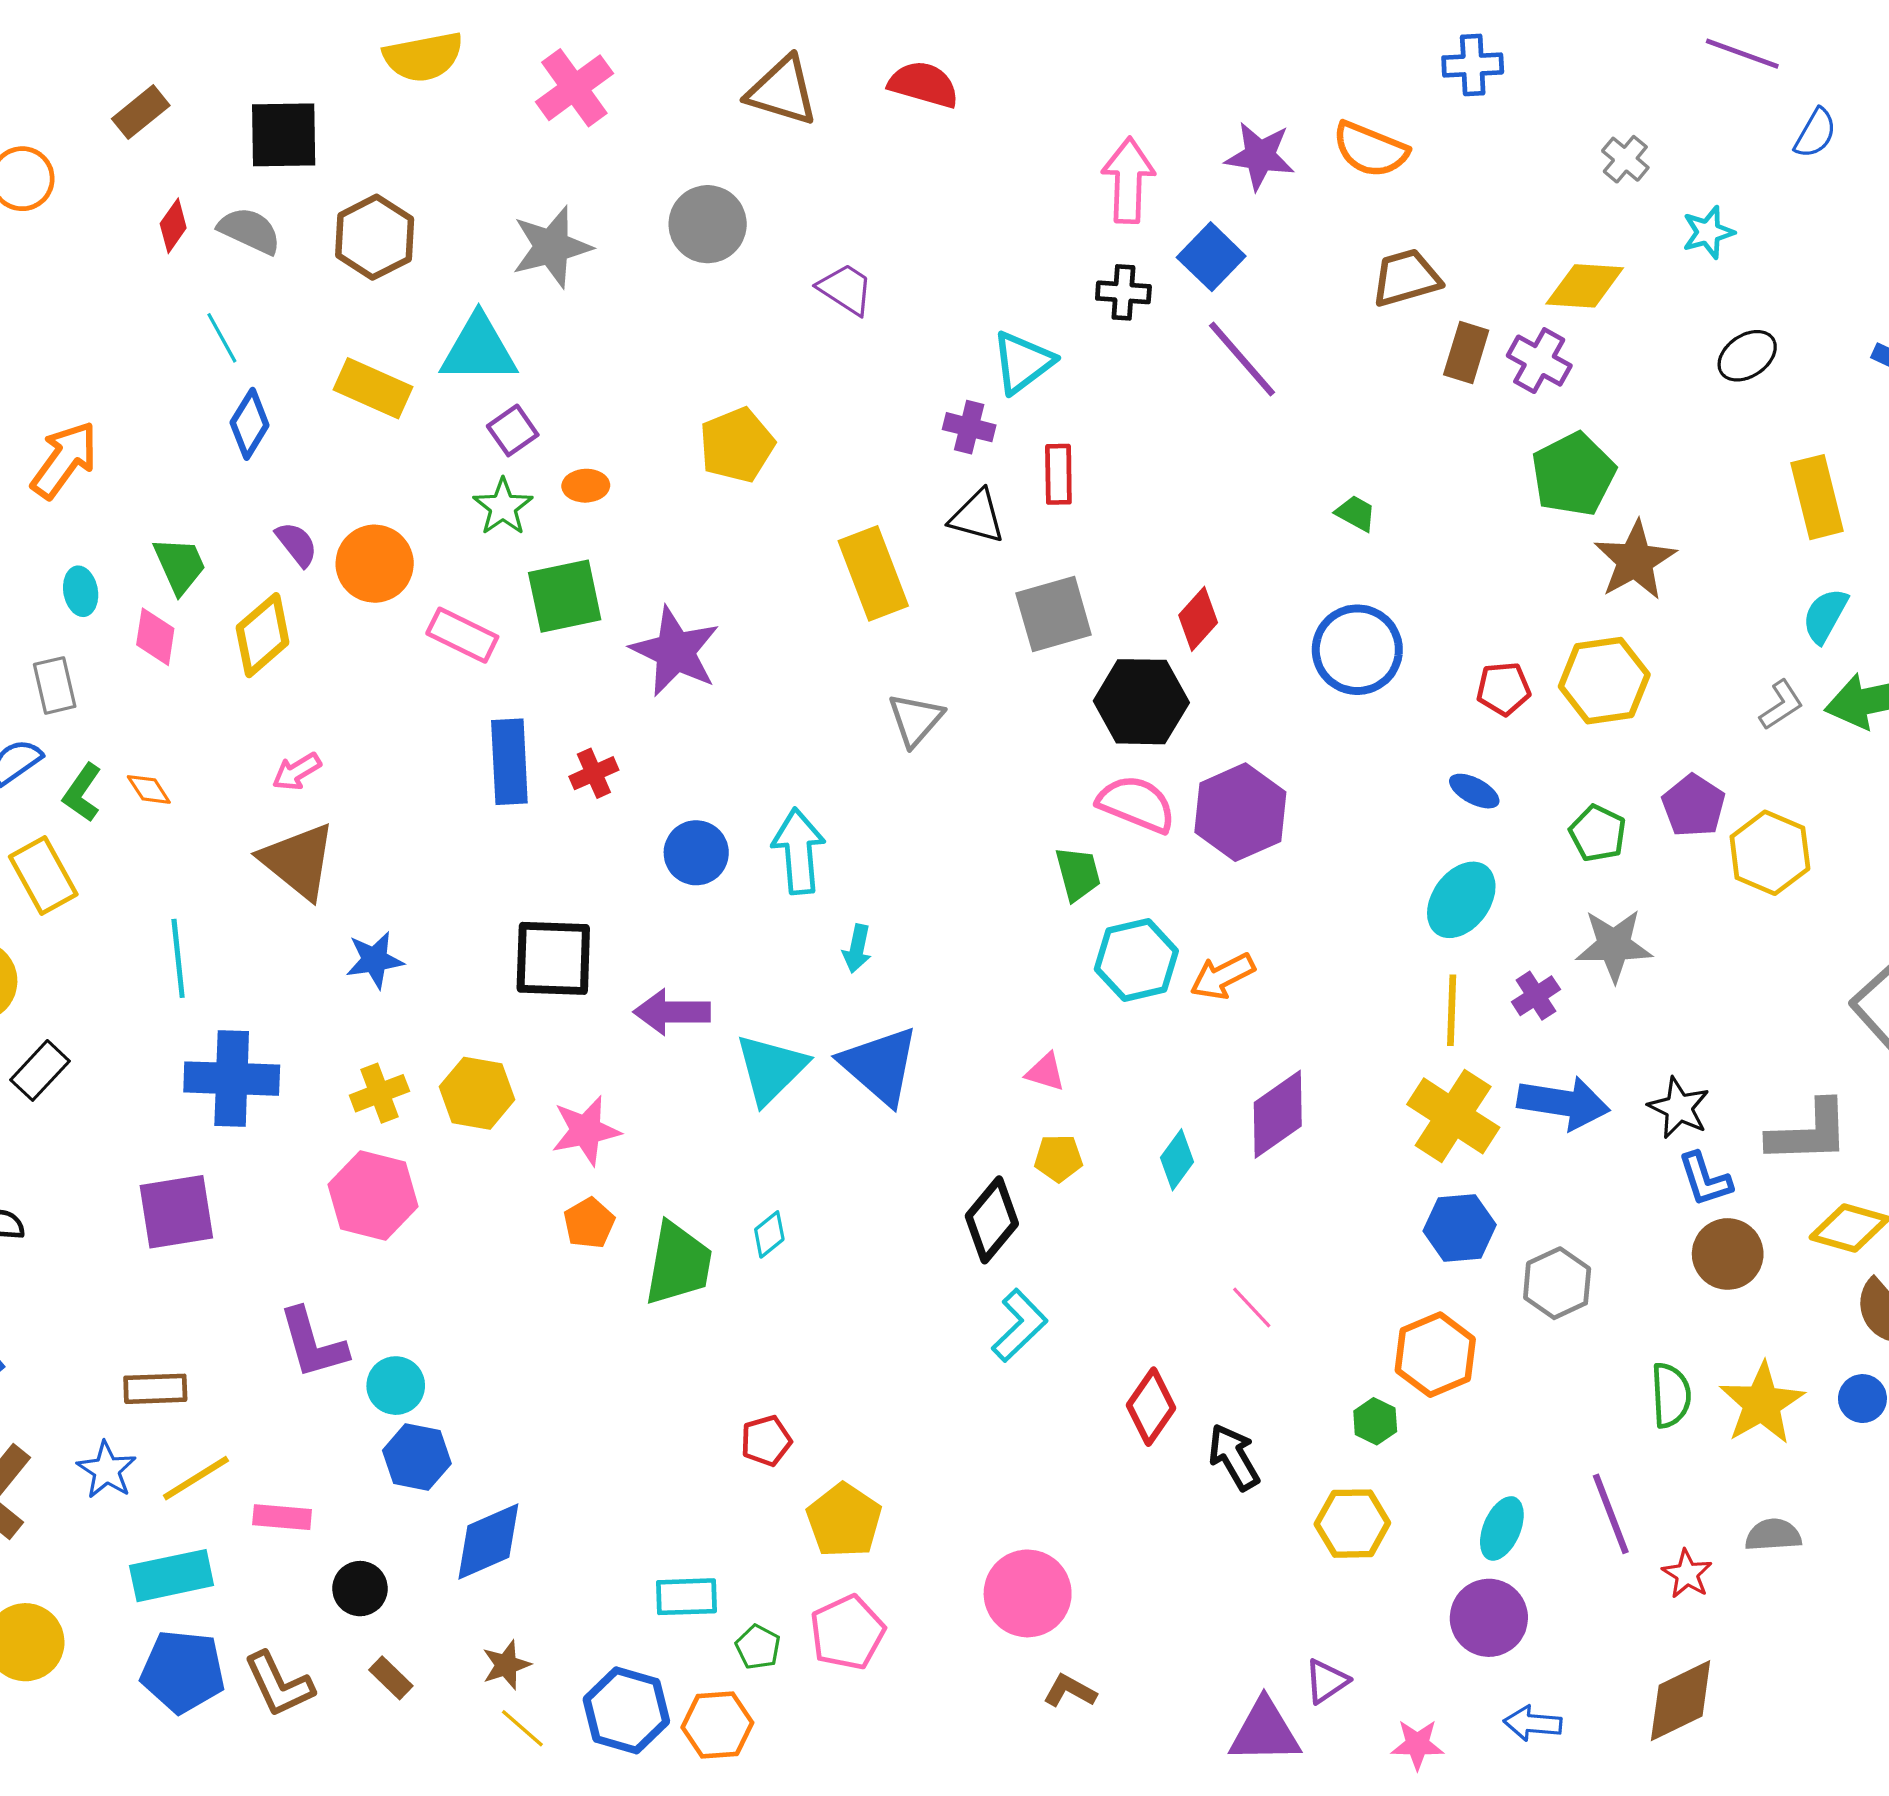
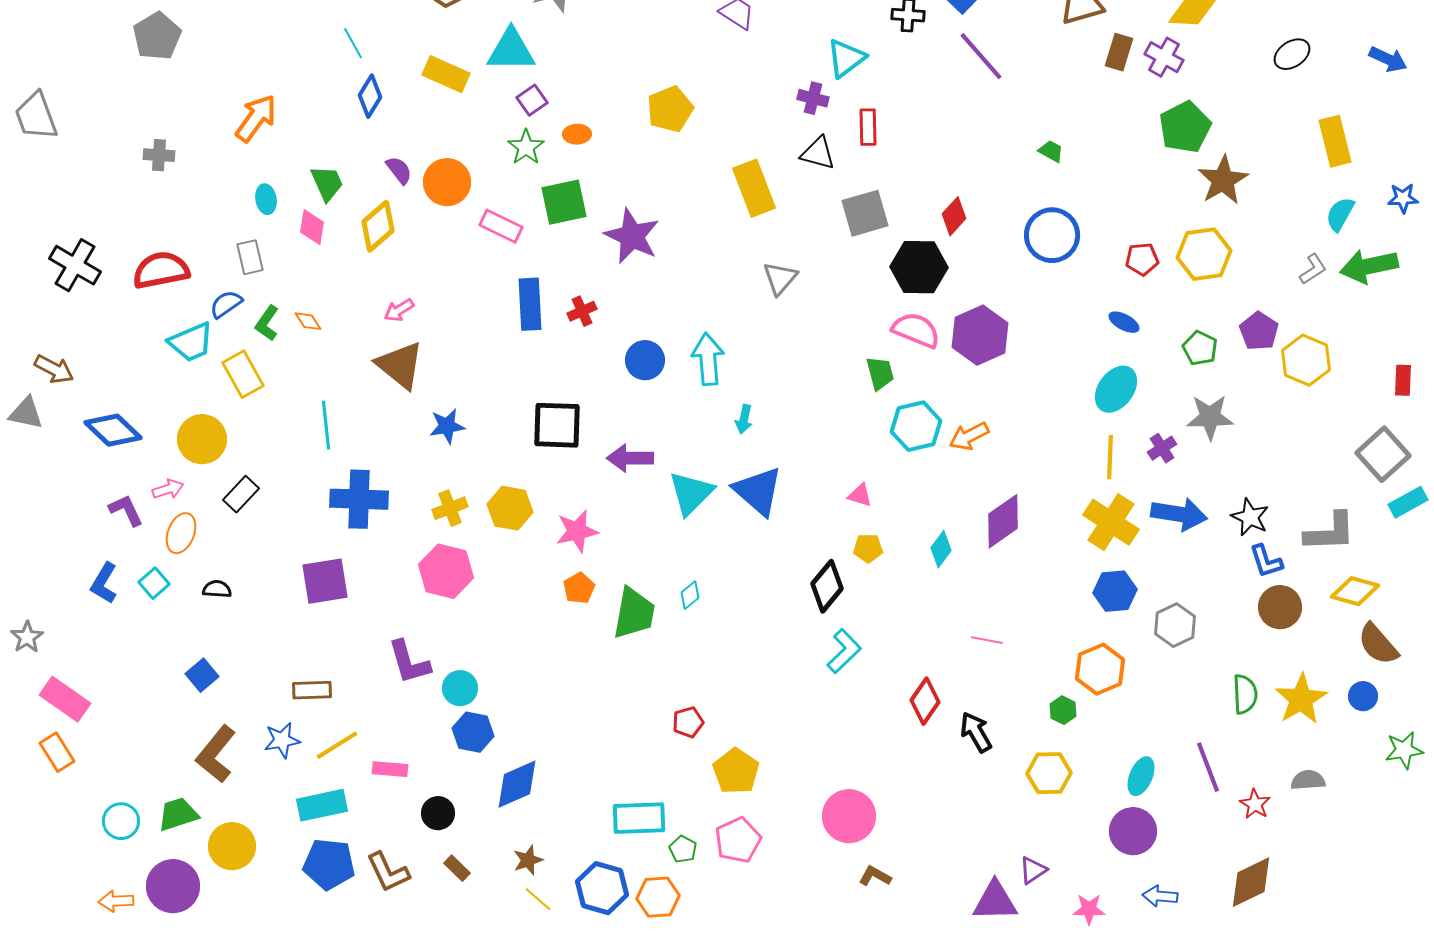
pink line: (1252, 1308) -> (987, 640), turned -36
blue star: (107, 1470) -> (282, 740), turned 30
cyan rectangle: (686, 1597) -> (639, 818), size x1.4

